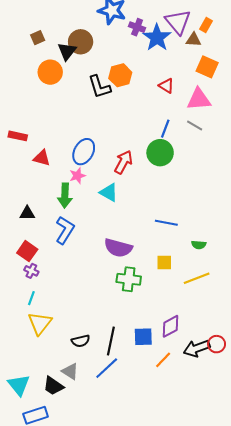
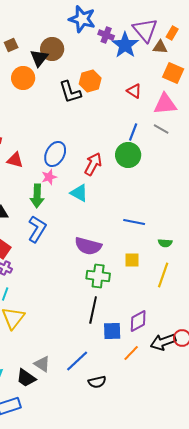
yellow line: (197, 278) -> (163, 275), turned -50
black semicircle: (81, 341) -> (97, 382), moved
black line: (111, 341) -> (93, 310), moved

